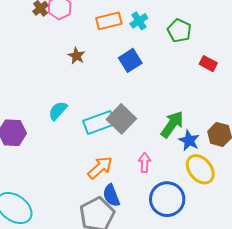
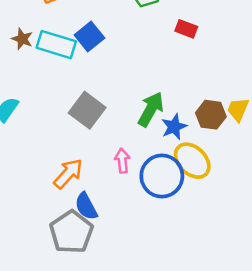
cyan rectangle: (99, 122) -> (56, 45), moved, turned 44
blue star: (189, 140) -> (174, 127), turned 30
blue circle: (167, 199) -> (162, 176), moved

